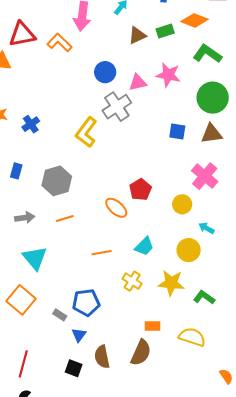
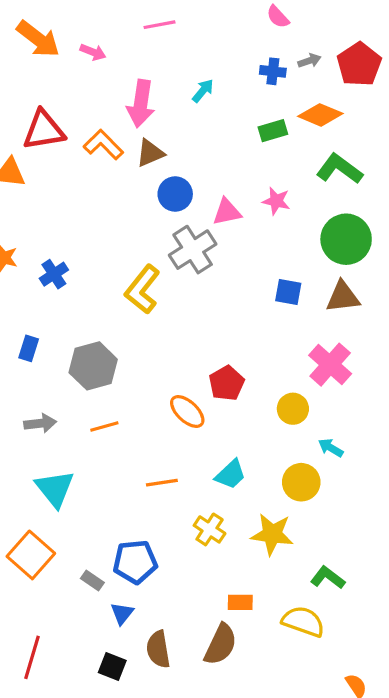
brown triangle: (137, 35) -> (150, 153), moved
pink star: (168, 75) -> (276, 201), size x0.7
green L-shape: (204, 297) -> (328, 578), moved

